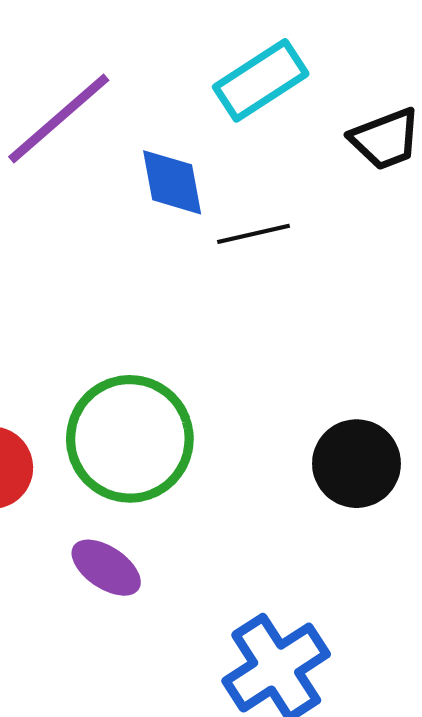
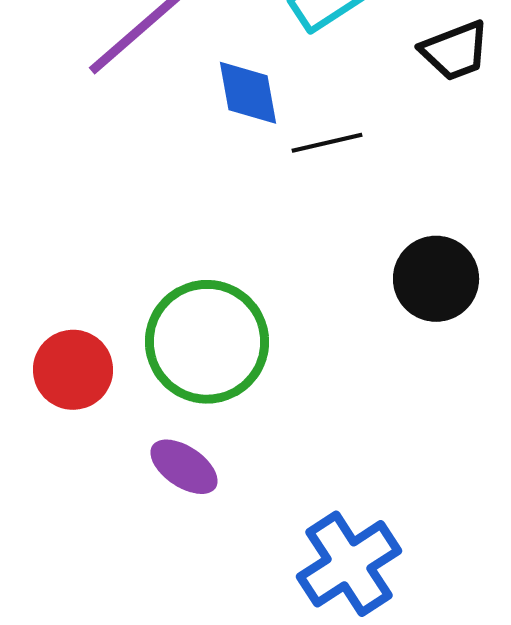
black circle: (356, 464) -> (436, 279), moved

